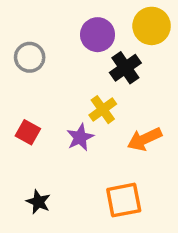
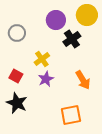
yellow cross: (103, 110) -> (42, 59), moved
orange arrow: (145, 139) -> (83, 80), turned -96
black star: (38, 202) -> (17, 103), moved, size x1.5

